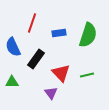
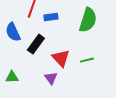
blue rectangle: (59, 33) -> (51, 17), moved
green triangle: (12, 82) -> (12, 77), moved

